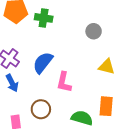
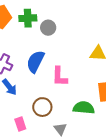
gray circle: (94, 31) -> (48, 28), moved

